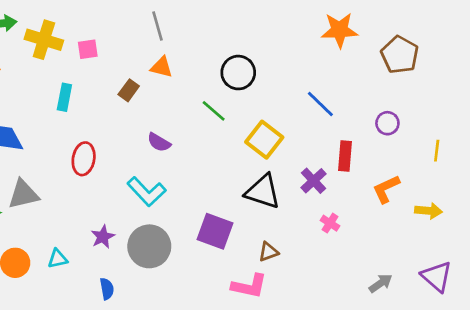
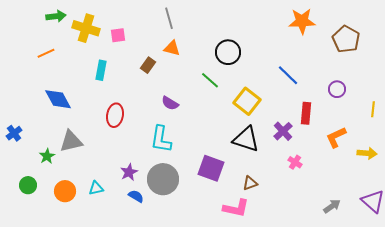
cyan L-shape: (147, 192) -> (161, 139), turned 52
blue semicircle: (107, 289) -> (136, 196), moved, turned -49

